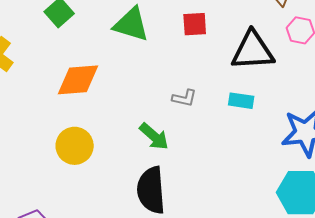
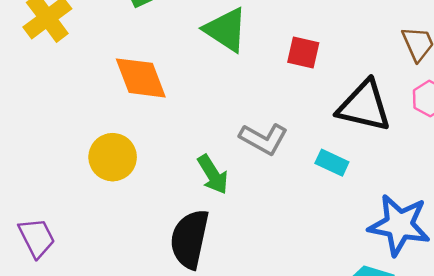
orange diamond: (78, 80) -> (141, 78), turned 57
gray L-shape: (184, 98) -> (264, 139), size x1.5

